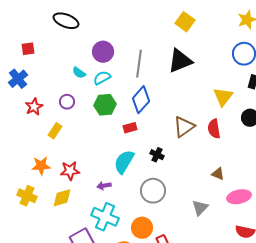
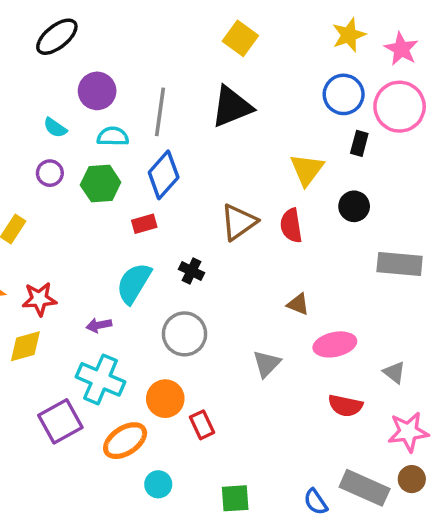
black ellipse: (66, 21) -> (57, 37), moved, turned -60
cyan semicircle: (102, 78) -> (113, 136), moved, turned 30
purple circle: (67, 102) -> (50, 173), moved

